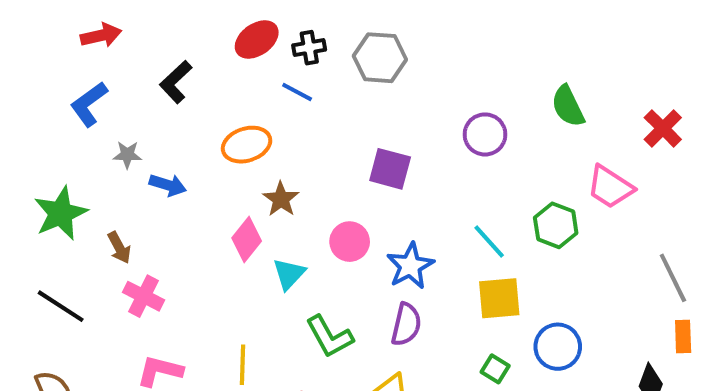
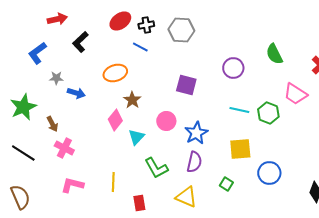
red arrow: (101, 35) -> (57, 19), moved
cyan line: (489, 242) -> (239, 110), moved, turned -36
green square: (495, 369) -> (226, 184), moved

